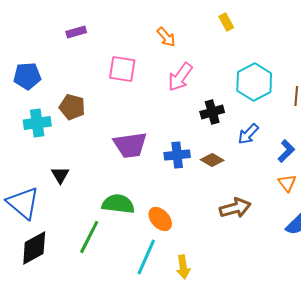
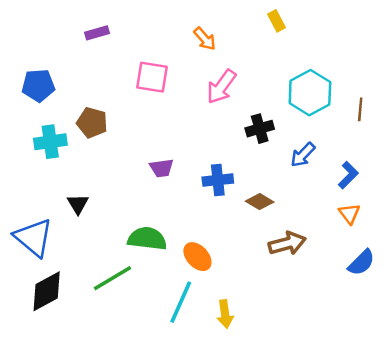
purple trapezoid: (130, 145) -> (162, 168), size x0.6
brown diamond: (212, 160) -> (260, 202), moved
green line: (89, 237) -> (112, 278), turned 32

